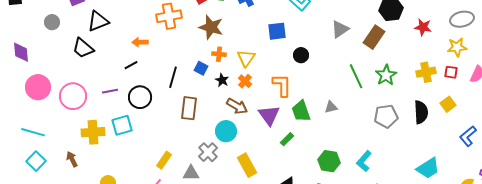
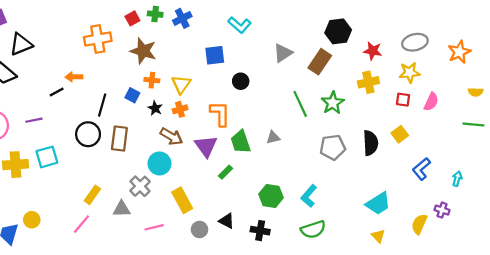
orange arrow: (140, 42) -> (74, 77), moved
yellow cross: (426, 72) -> (368, 82), moved
orange cross: (245, 81) -> (180, 109), turned 32
black circle: (140, 97) -> (88, 134), moved

